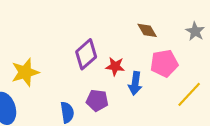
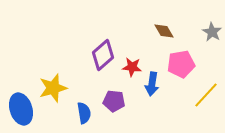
yellow star: (25, 72) -> (53, 88), moved

